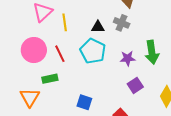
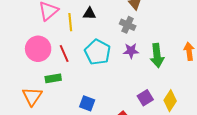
black triangle: (98, 27) -> (89, 14), moved
purple star: (128, 58) -> (131, 51), moved
purple square: (135, 85) -> (145, 98), moved

